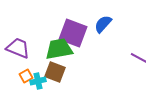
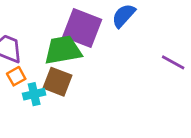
orange square: (26, 76) -> (16, 76), moved

